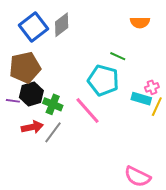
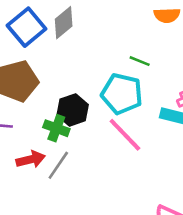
black hexagon: (31, 94) -> (73, 110), moved
pink line: (87, 110) -> (125, 135), moved

